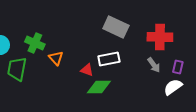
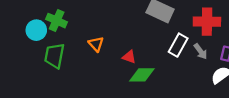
green cross: (35, 43) -> (57, 21), moved
white rectangle: (109, 59) -> (178, 45), moved, turned -50

